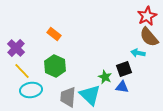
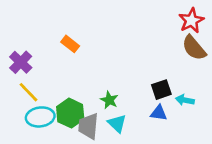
cyan arrow: (138, 53) -> (185, 100), moved
green hexagon: (55, 66) -> (70, 113), moved
green star: (105, 77) -> (109, 100), moved
cyan triangle: (90, 95) -> (117, 123), size x0.7

